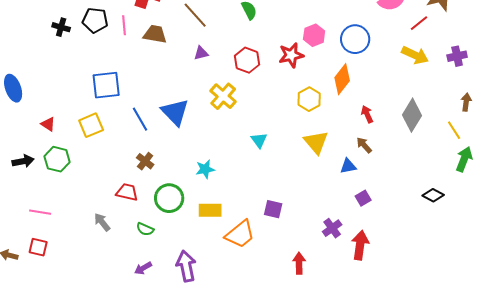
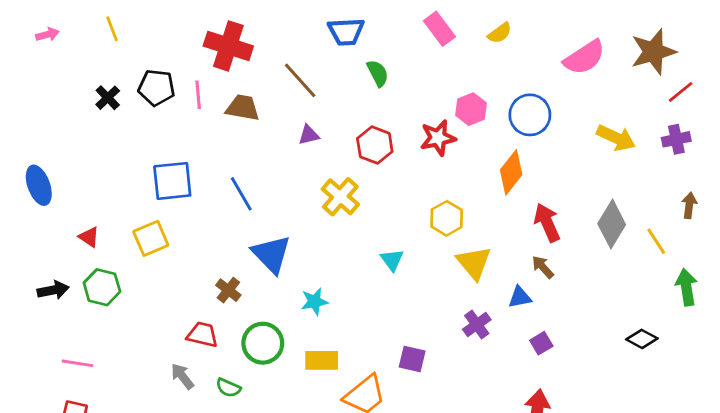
red line: (419, 23) -> (681, 92), moved
black cross: (61, 27) -> (108, 98), turned 30
yellow hexagon: (309, 99) -> (447, 218), moved
blue triangle: (175, 112) -> (271, 254), moved
red arrow: (367, 114) -> (547, 223), size x1.5
blue line: (140, 119) -> (241, 194), moved
yellow line: (454, 130) -> (656, 241), moved
green arrow: (464, 159) -> (686, 287), turned -30
gray arrow: (102, 222) -> (182, 376), moved
purple cross: (332, 228) -> (477, 325), moved

